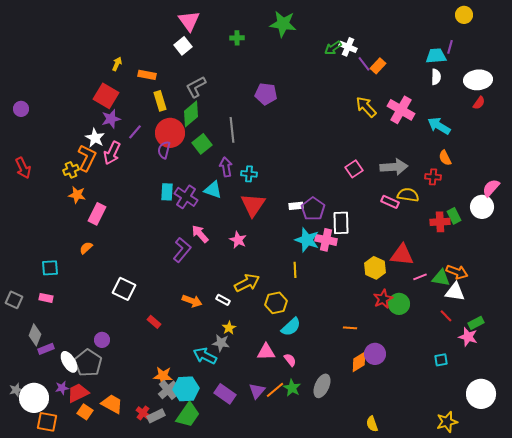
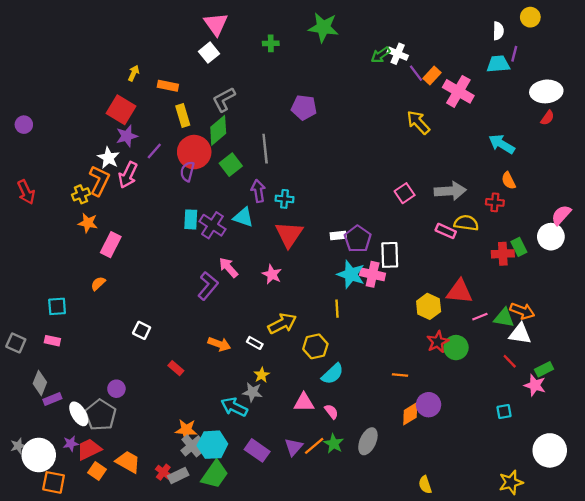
white semicircle: (436, 77) -> (498, 31), moved
pink cross: (401, 110) -> (458, 91), moved
white square: (124, 289) -> (142, 330), size x0.7

